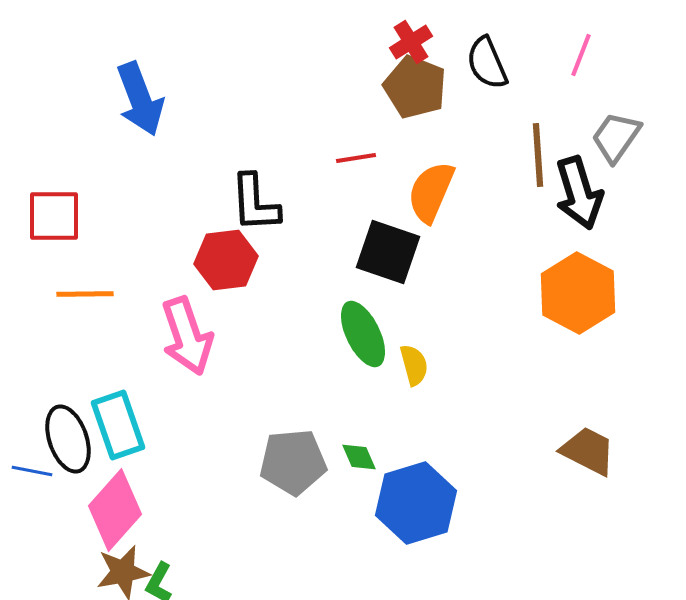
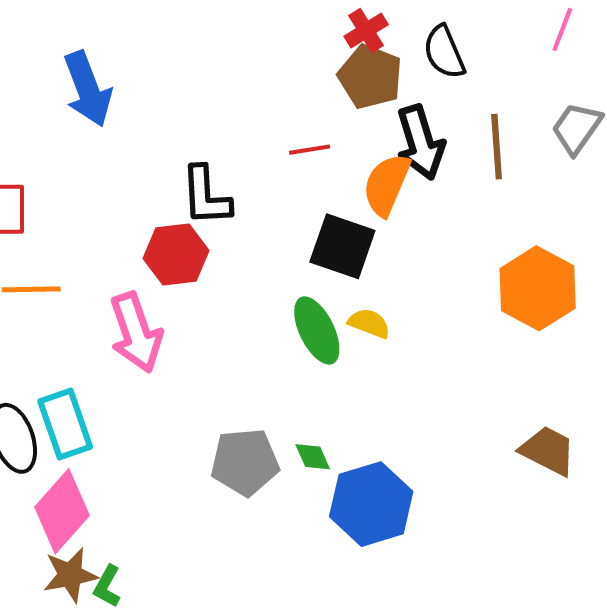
pink line: (581, 55) -> (562, 29), moved
black arrow: (579, 193) -> (421, 142), moved
yellow semicircle: (414, 365) -> (369, 323), moved, turned -54

